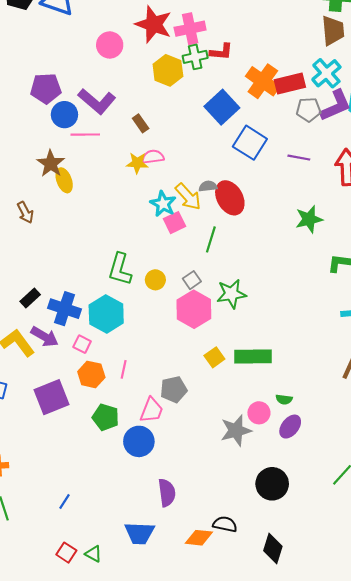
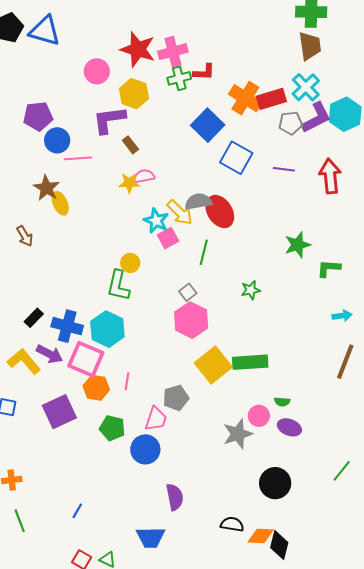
yellow hexagon: (168, 70) -> (134, 94), moved
purple L-shape: (97, 101) -> (109, 120), moved, turned 135
gray semicircle: (208, 186) -> (198, 202), size x1.5
green star: (309, 219) -> (298, 245), moved
yellow circle: (155, 280) -> (130, 263), moved
green star: (231, 294) -> (251, 290), moved, size x0.7
pink square: (82, 344) -> (86, 359), size x2.0
yellow square: (214, 357) -> (213, 365), size x1.8
purple ellipse: (290, 427) -> (289, 427), turned 75
orange diamond: (199, 538) -> (261, 536), moved

